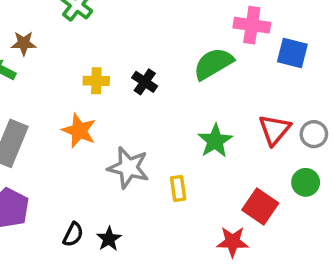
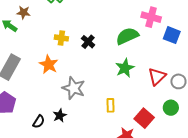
green star: (215, 141) -> (125, 68), moved
yellow rectangle: (178, 188) -> (111, 105), moved
black star: (109, 239) -> (60, 115), moved

